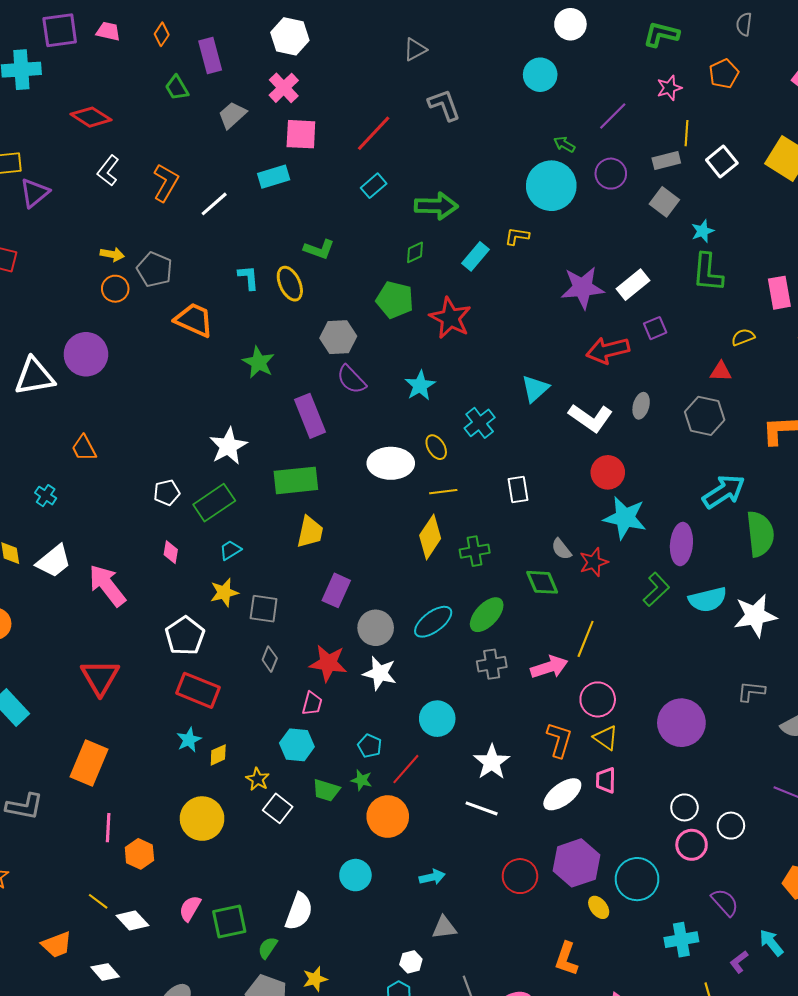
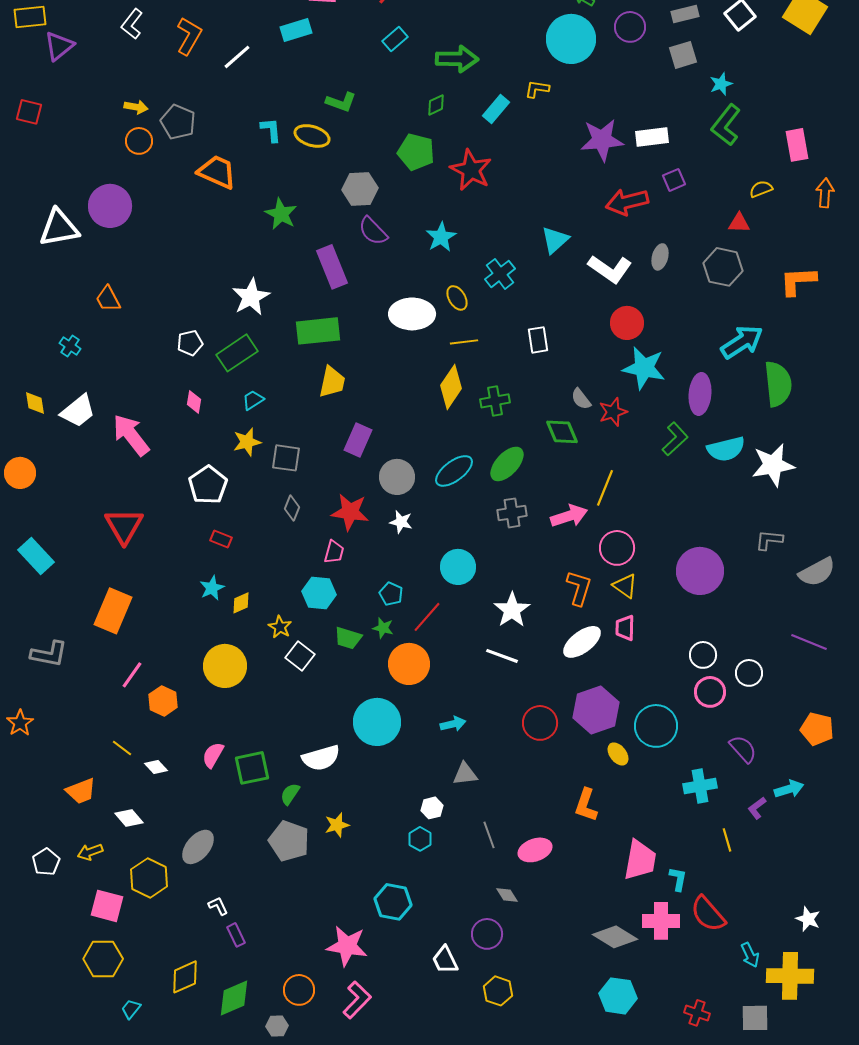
gray square: (664, 202) -> (683, 55), turned 36
green L-shape: (708, 273) -> (726, 125), turned 33
yellow ellipse: (290, 284) -> (312, 136), turned -48
white rectangle: (633, 285) -> (652, 137), turned 32
white star: (380, 673) -> (401, 522), size x0.7
red rectangle: (198, 690) -> (221, 539), size x0.5
pink line: (108, 828) -> (132, 675), turned 32
cyan circle: (355, 875) -> (377, 722), size x1.5
white semicircle: (299, 911) -> (321, 758), turned 54
white diamond: (132, 920) -> (156, 767), size x0.7
cyan arrow: (771, 943) -> (789, 789), turned 112

